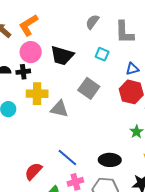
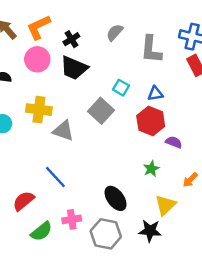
cyan square: (102, 54) -> (121, 88), moved
black cross: (23, 72) -> (71, 39), moved, turned -32
blue line: (67, 157) -> (55, 177), moved
black ellipse: (110, 160) -> (115, 198), turned 45

